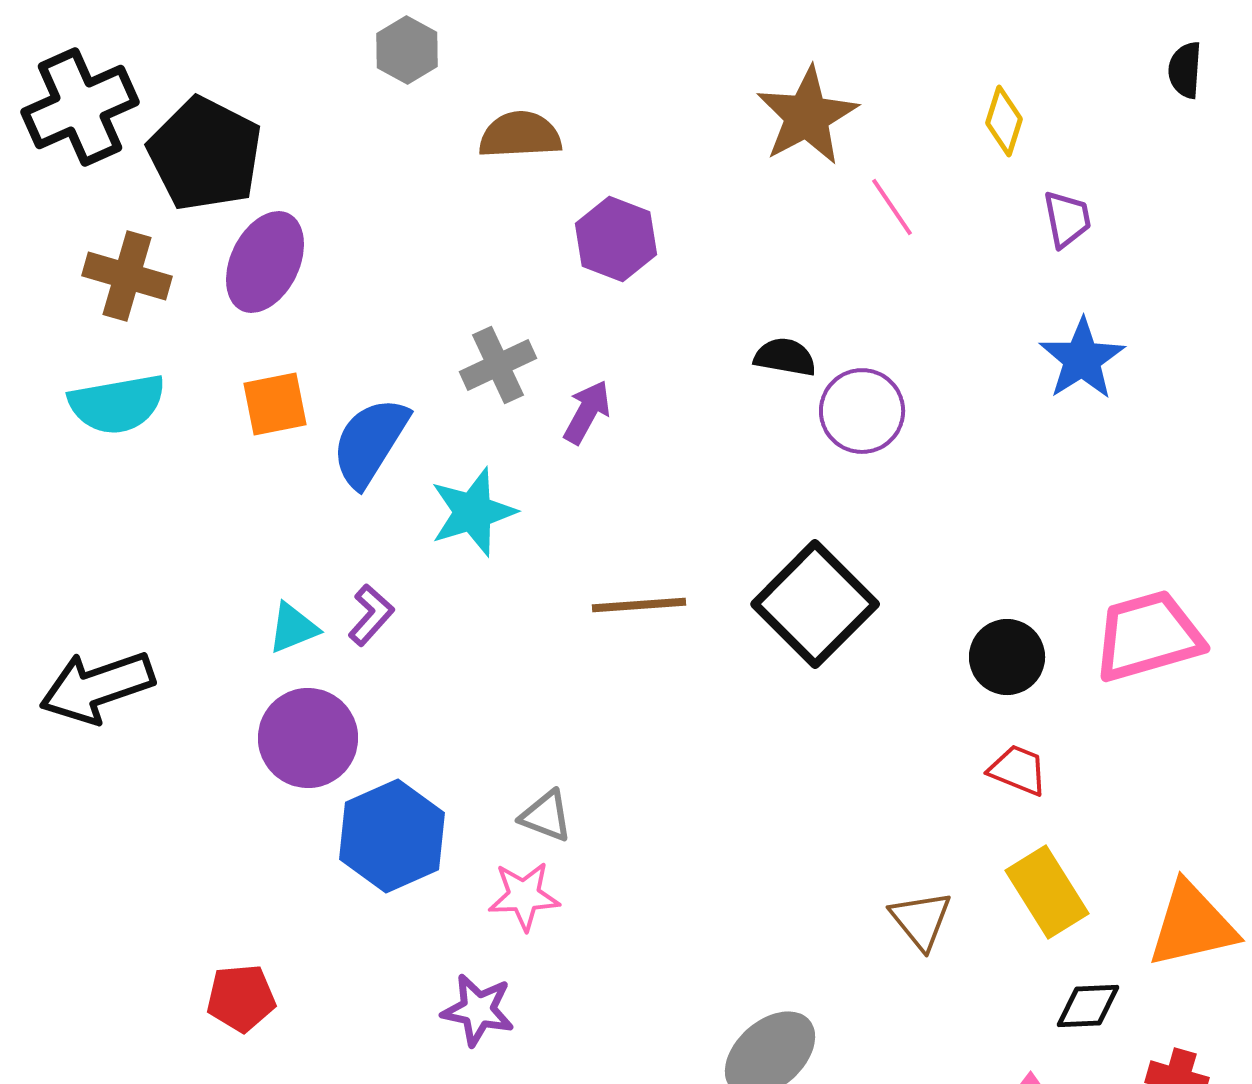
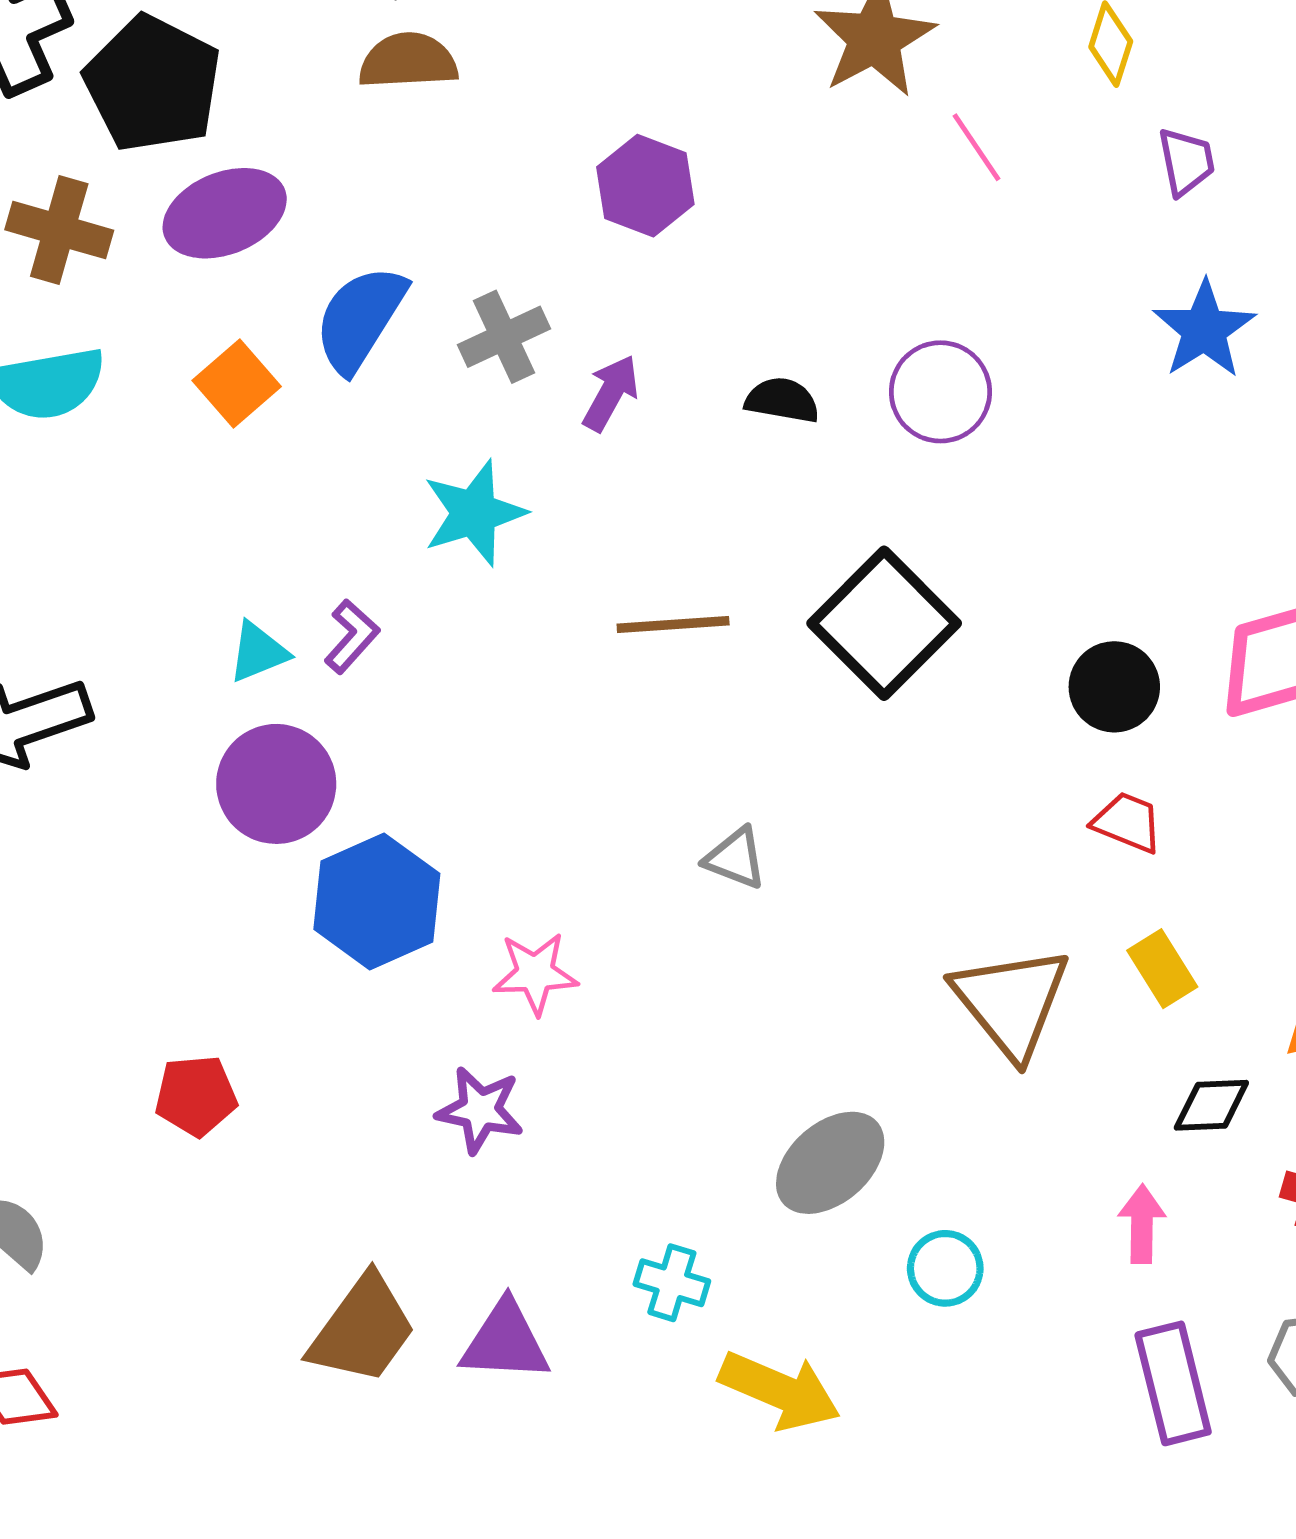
brown semicircle: (520, 135) -> (408, 61), moved
purple ellipse: (265, 262) -> (225, 213), turned 42
black semicircle: (785, 357) -> (782, 400), moved
orange square: (275, 404) -> (237, 383), turned -30
blue semicircle: (370, 442) -> (360, 319), moved
gray triangle: (546, 816) -> (735, 858), moved
yellow rectangle: (1047, 892) -> (1162, 969), size x0.7
brown triangle: (921, 920) -> (1011, 1002), size x1.6

